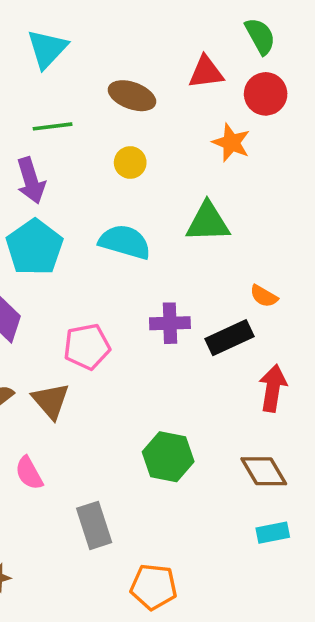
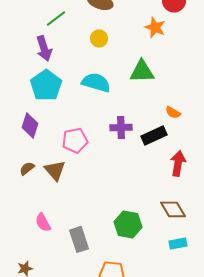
green line: (53, 126) -> (56, 18), turned -30
green hexagon: (168, 457) -> (128, 224), moved
pink semicircle: (29, 473) -> (43, 222), moved

